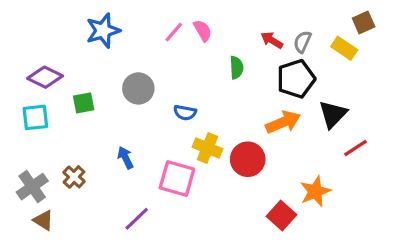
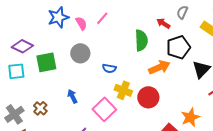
pink semicircle: (203, 31) -> (81, 23), moved
gray semicircle: (302, 42) -> (182, 12), moved
green semicircle: (236, 68) -> (141, 40), size x1.5
green square: (84, 103) -> (46, 62), size x1.5
orange arrow: (283, 122) -> (159, 67), moved
pink square: (177, 179) -> (104, 109), turned 30

